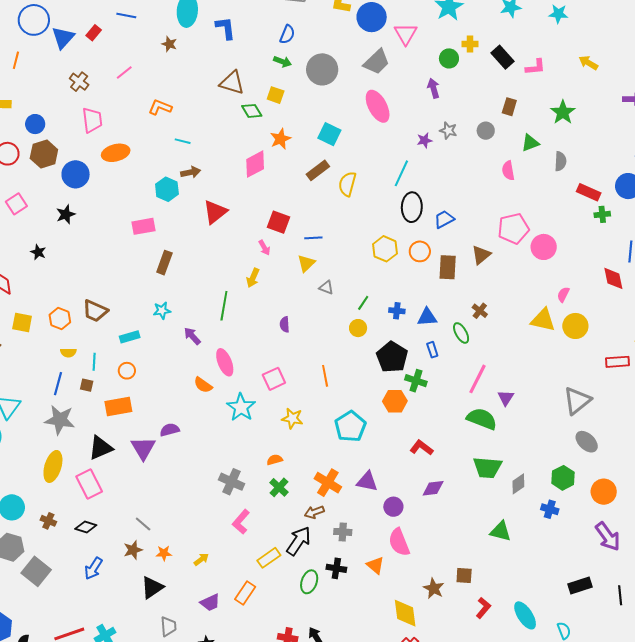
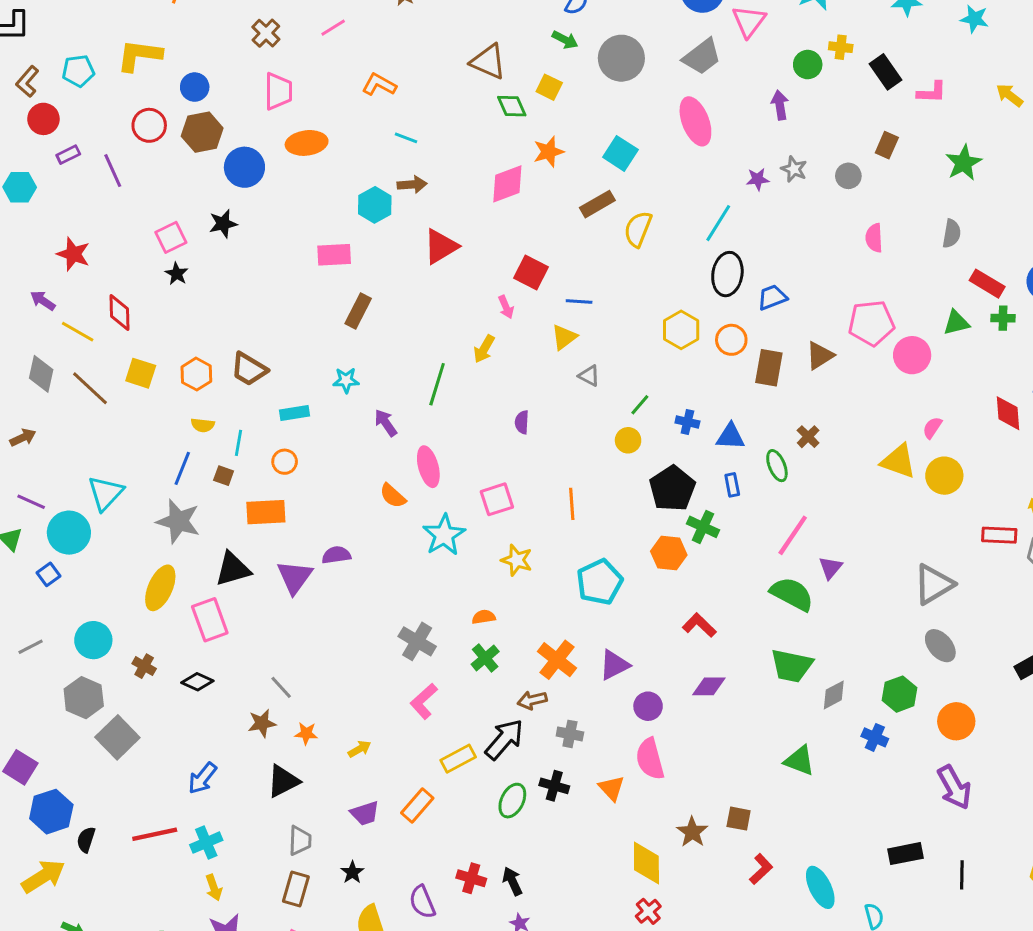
green triangle: (530, 143) -> (956, 323), moved
pink square: (16, 204) -> (171, 237), moved
purple triangle: (367, 481) -> (614, 665), turned -45
blue arrow: (93, 568) -> (202, 778), moved

